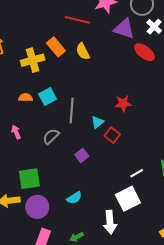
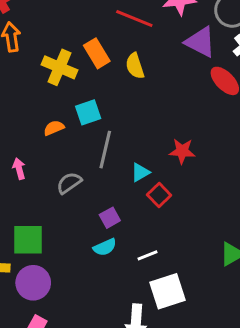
yellow cross: (33, 60) -> (59, 67), turned 30
orange semicircle: (25, 97) -> (54, 128), moved, turned -32
cyan square: (48, 97) -> (88, 112), moved
white line: (137, 173) -> (148, 255), moved
cyan semicircle: (74, 198) -> (105, 247), moved

